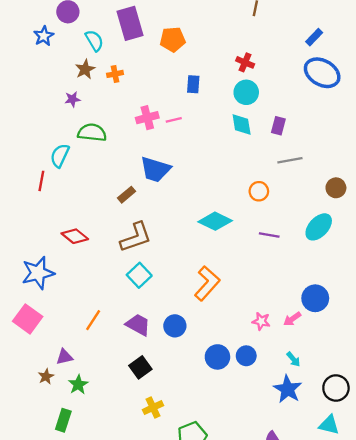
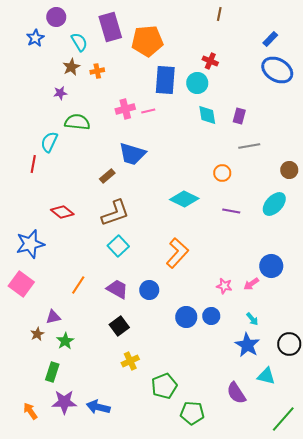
orange pentagon: (173, 39) -> (147, 41), size x1.4
blue rectangle: (193, 84) -> (165, 80), size x1.8
cyan circle: (246, 92) -> (197, 83), moved
cyan triangle: (329, 425) -> (266, 376), moved

